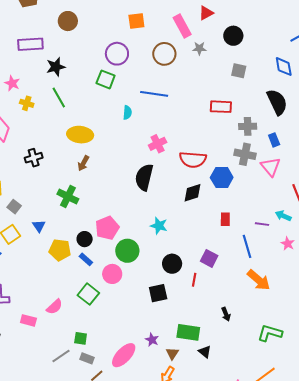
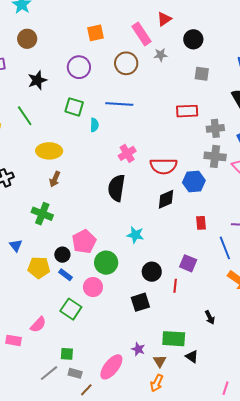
black star: (56, 67) -> (37, 80), moved
green square: (106, 79) -> (74, 107), moved

